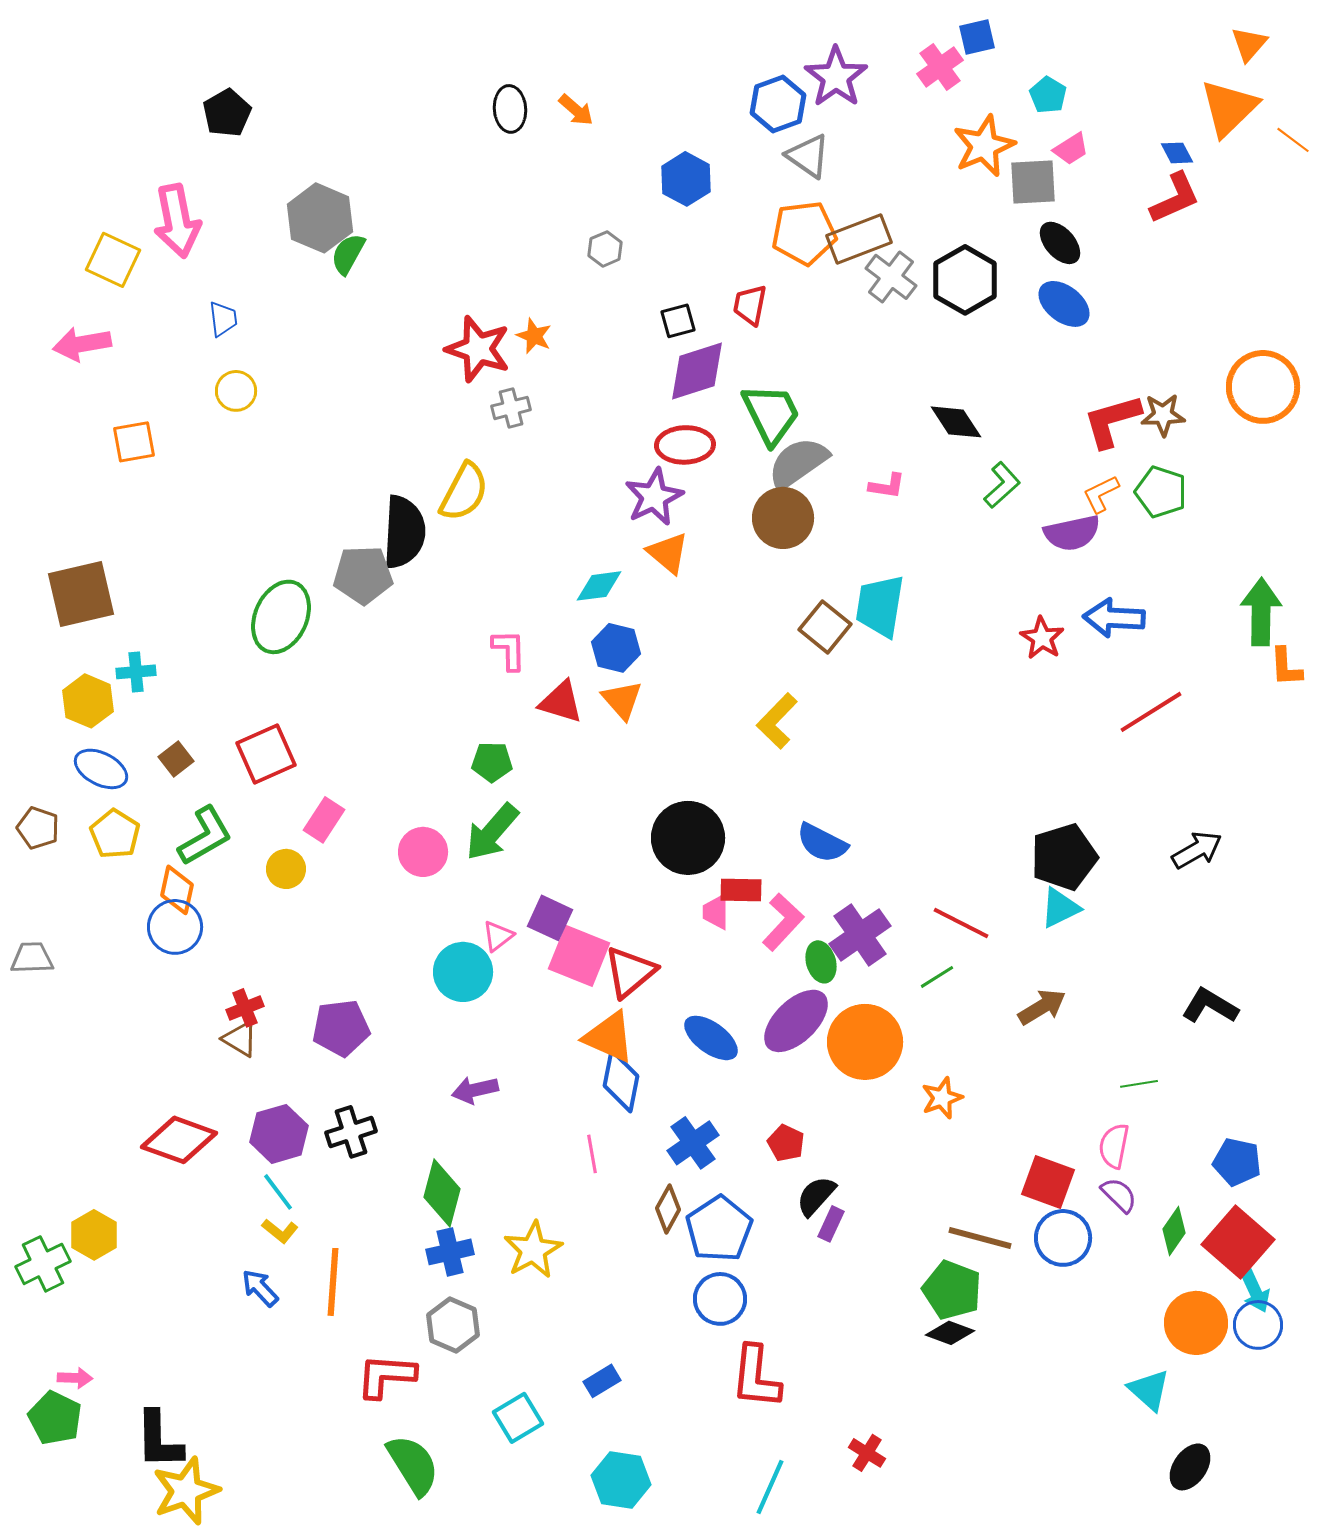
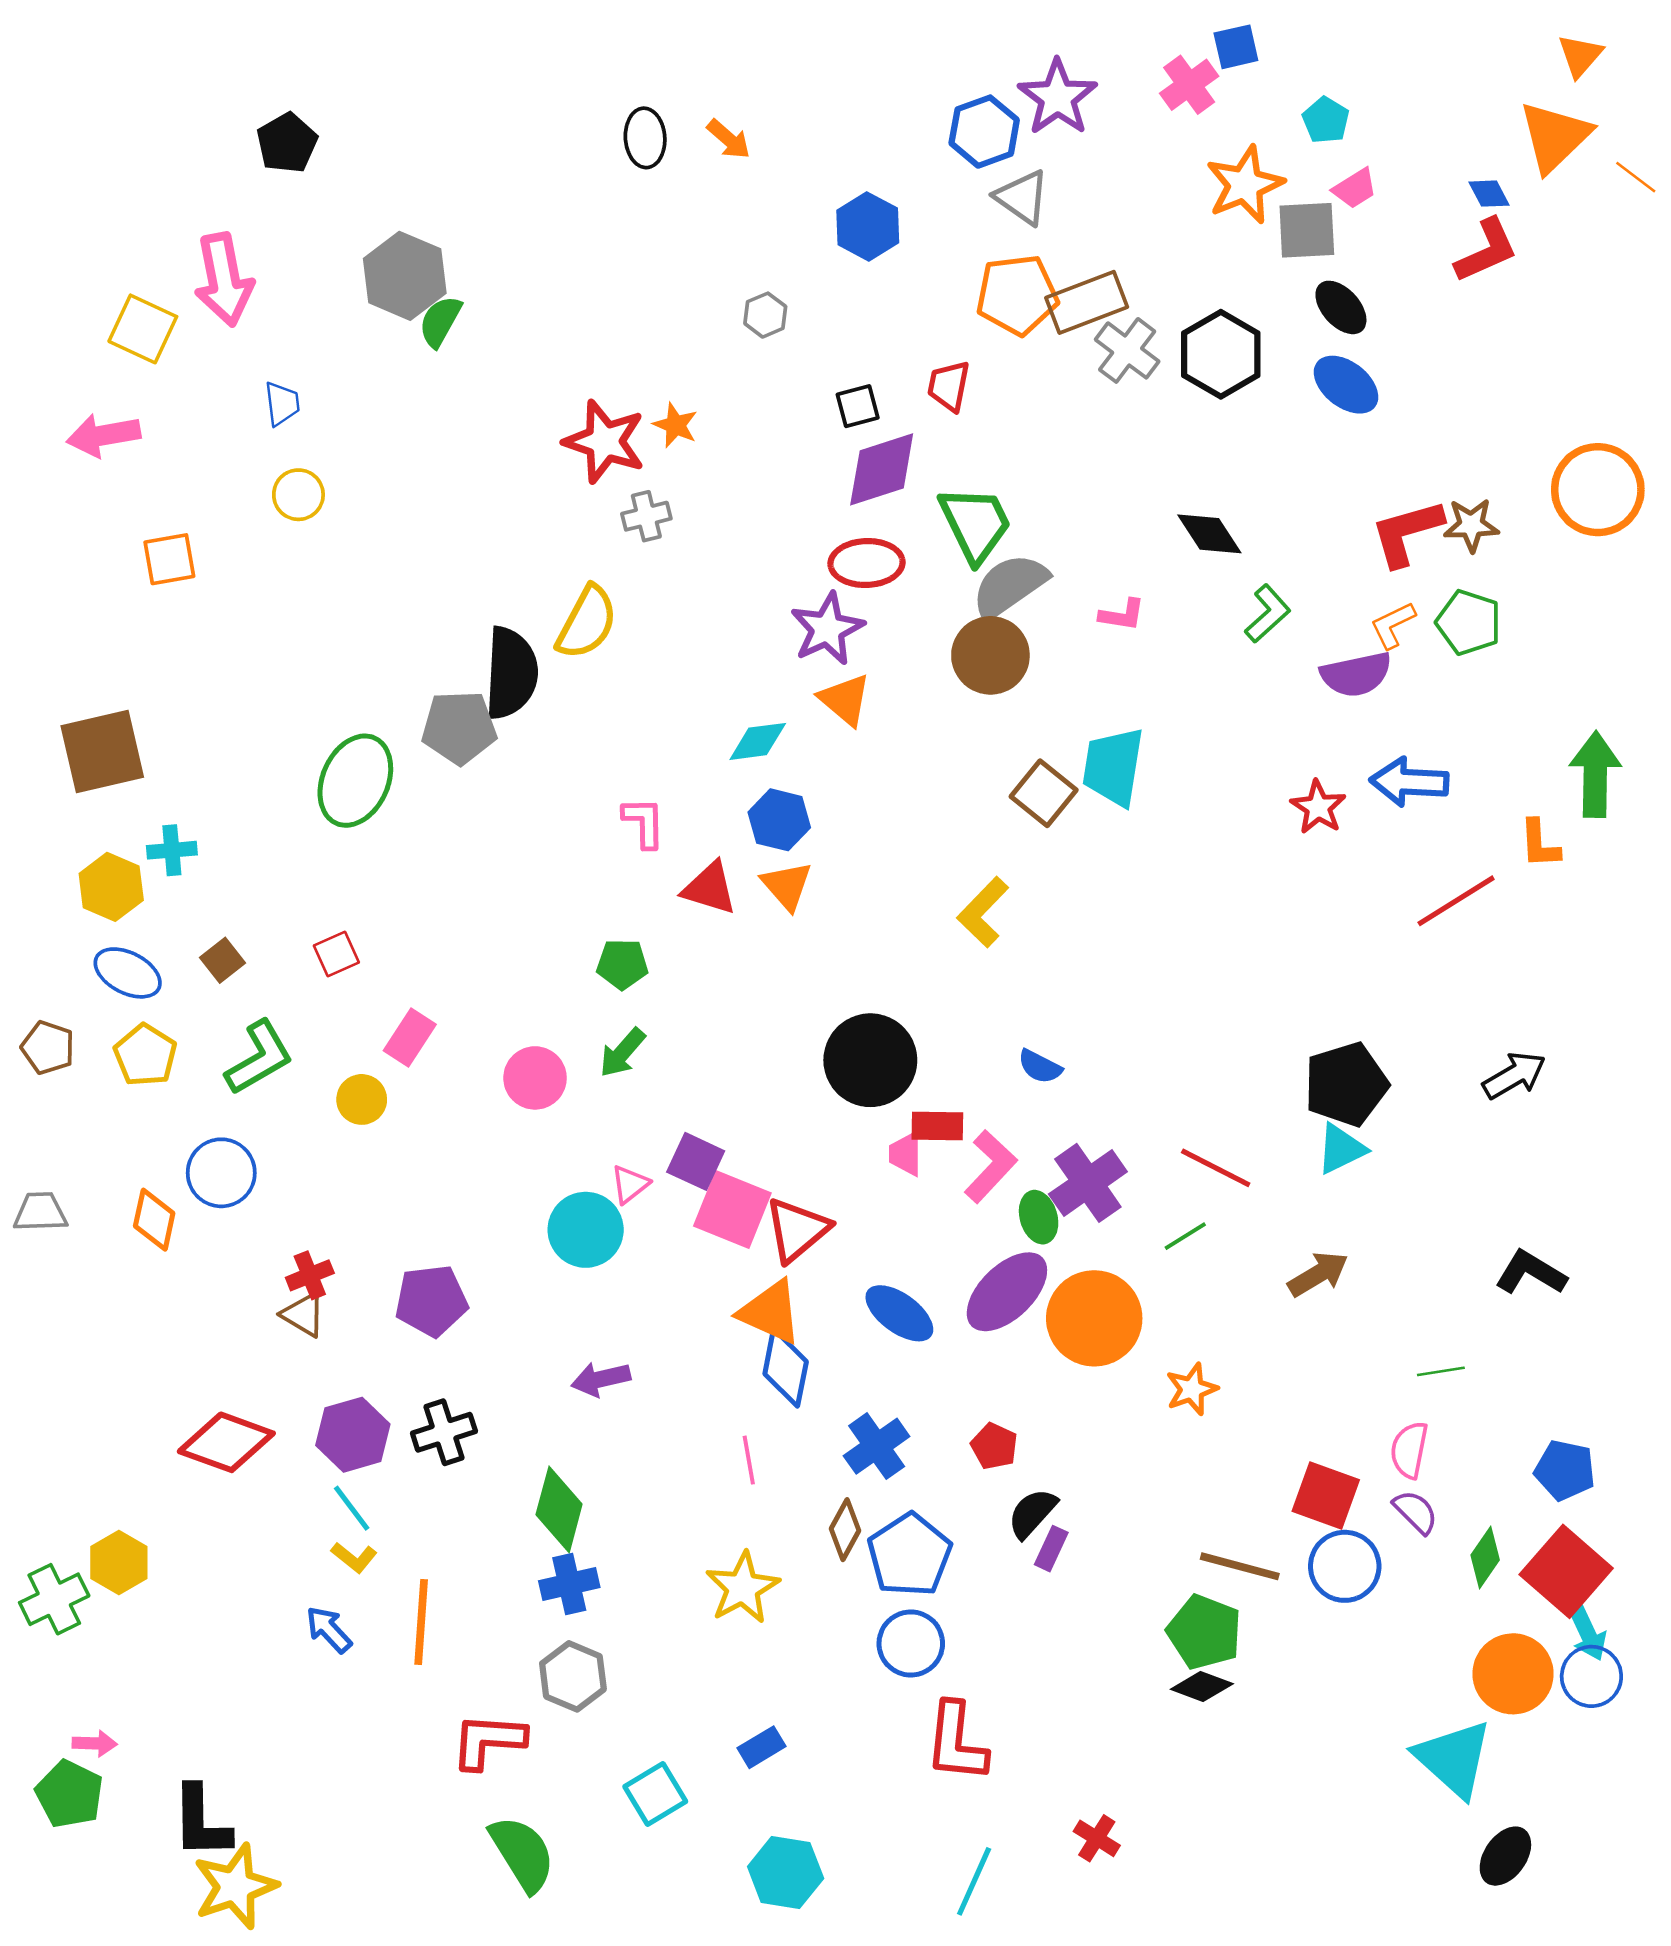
orange L-shape: (1286, 667) -> (1540, 844), moved
red square: (266, 754) -> (336, 954), size x0.6
green arrow: (492, 832) -> (622, 1053), size x0.7
blue semicircle: (822, 843) -> (1040, 1067), size x0.7
orange diamond: (177, 890) -> (154, 1220), moved
yellow star: (533, 1250) -> (743, 1588), moved
cyan triangle: (1149, 1390) -> (1454, 1759), size x1.5

